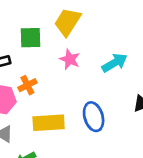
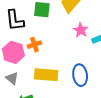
pink star: (70, 59) -> (81, 30), moved

